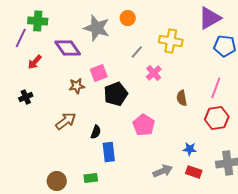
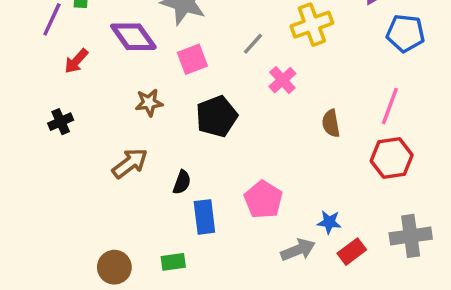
yellow cross: (171, 41) -> (312, 25), turned -30
pink square: (99, 73) -> (192, 59), moved
pink pentagon: (144, 125) -> (263, 200), moved
blue star: (190, 149) -> (329, 222), moved
red rectangle: (194, 172) -> (352, 252), turned -56

